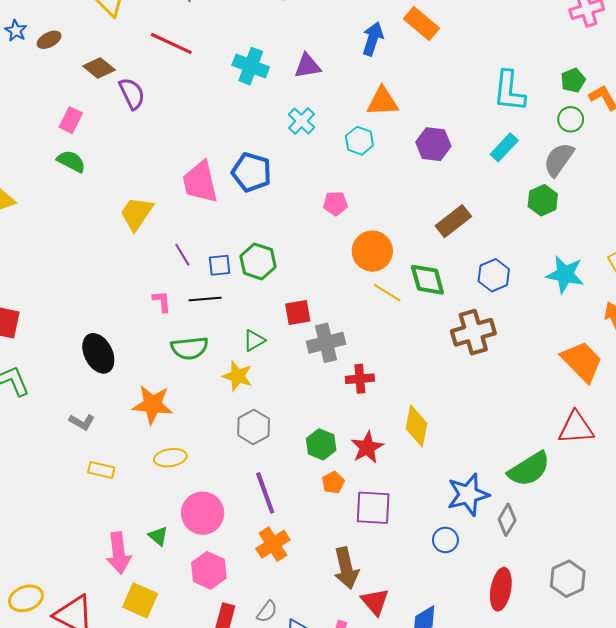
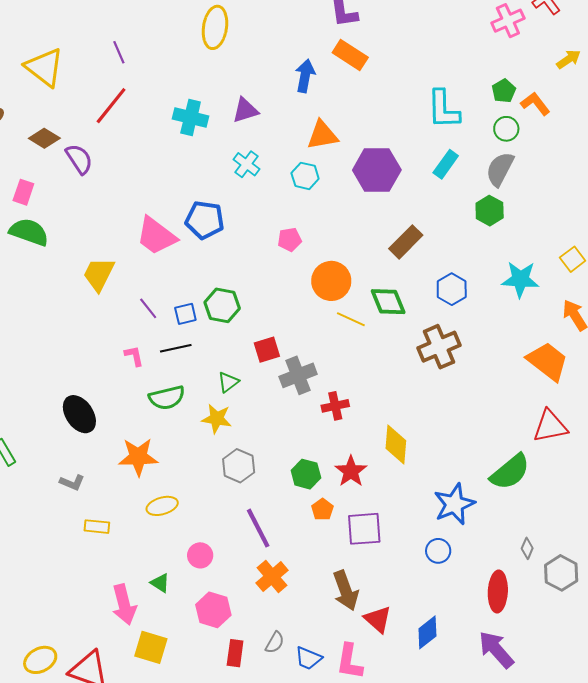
red line: (171, 43) -> (111, 106), turned -69
purple hexagon: (433, 144) -> (377, 170), size x1.4
green semicircle: (71, 161) -> (29, 232), size x1.4
pink trapezoid: (200, 182) -> (156, 236), turned -33
pink circle: (203, 513) -> (200, 555), size x0.6
gray diamond: (507, 520) -> (527, 548), moved, size x0.7

